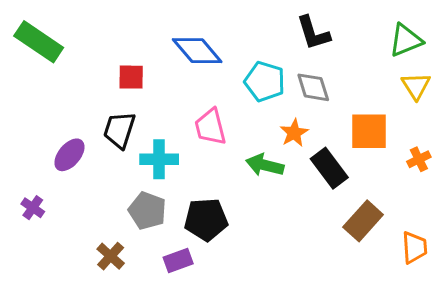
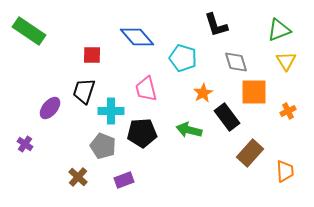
gray diamond: (313, 87) -> (236, 62), moved
green arrow: (265, 165) -> (189, 130), moved
black pentagon: (206, 219) -> (142, 133), moved

